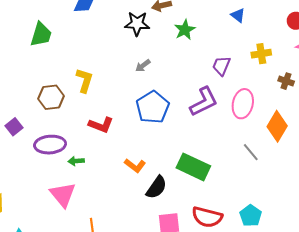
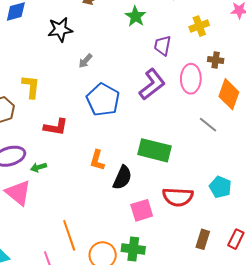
black star: (137, 24) -> (60, 29), moved
green star: (185, 30) -> (135, 16), moved
brown cross: (286, 81) -> (216, 60), moved
orange L-shape: (135, 166) -> (97, 160), turned 80
pink triangle: (63, 195) -> (18, 193), moved

